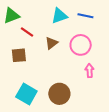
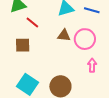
brown triangle: (51, 43) -> (64, 35), moved, turned 40

